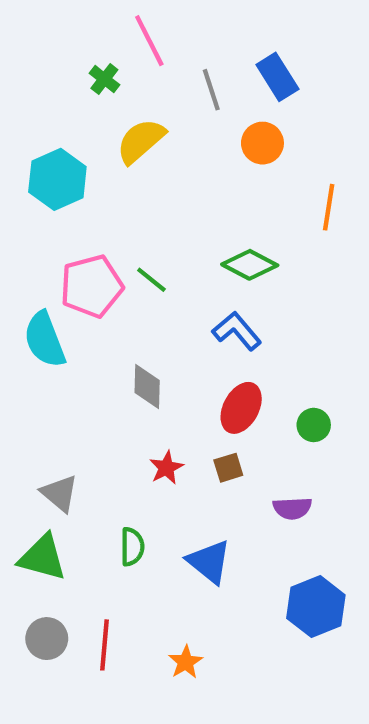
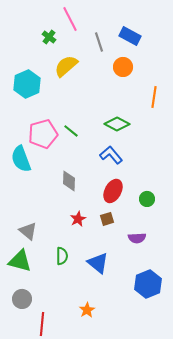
blue rectangle: (277, 77) -> (130, 36), turned -30
red line: (104, 645) -> (42, 324), moved

